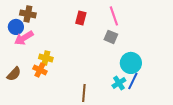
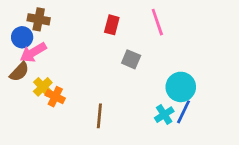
gray square: (111, 37) -> (131, 59), moved
yellow cross: (46, 58) -> (43, 87), moved, turned 32
brown semicircle: (14, 74) -> (19, 72), moved
brown line: (84, 93) -> (99, 116), moved

